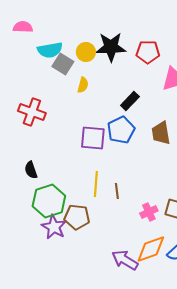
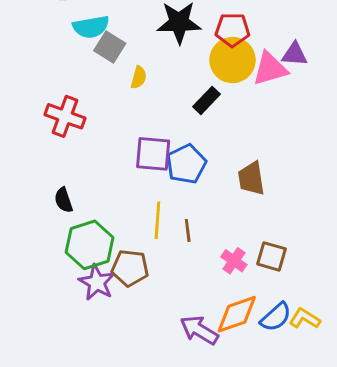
yellow circle: (86, 52) -> (232, 60), moved, size x1.6
blue pentagon: (121, 130) -> (186, 164), moved
brown trapezoid: (161, 133) -> (251, 178), moved
pink cross: (149, 212) -> (234, 261), turned -30

